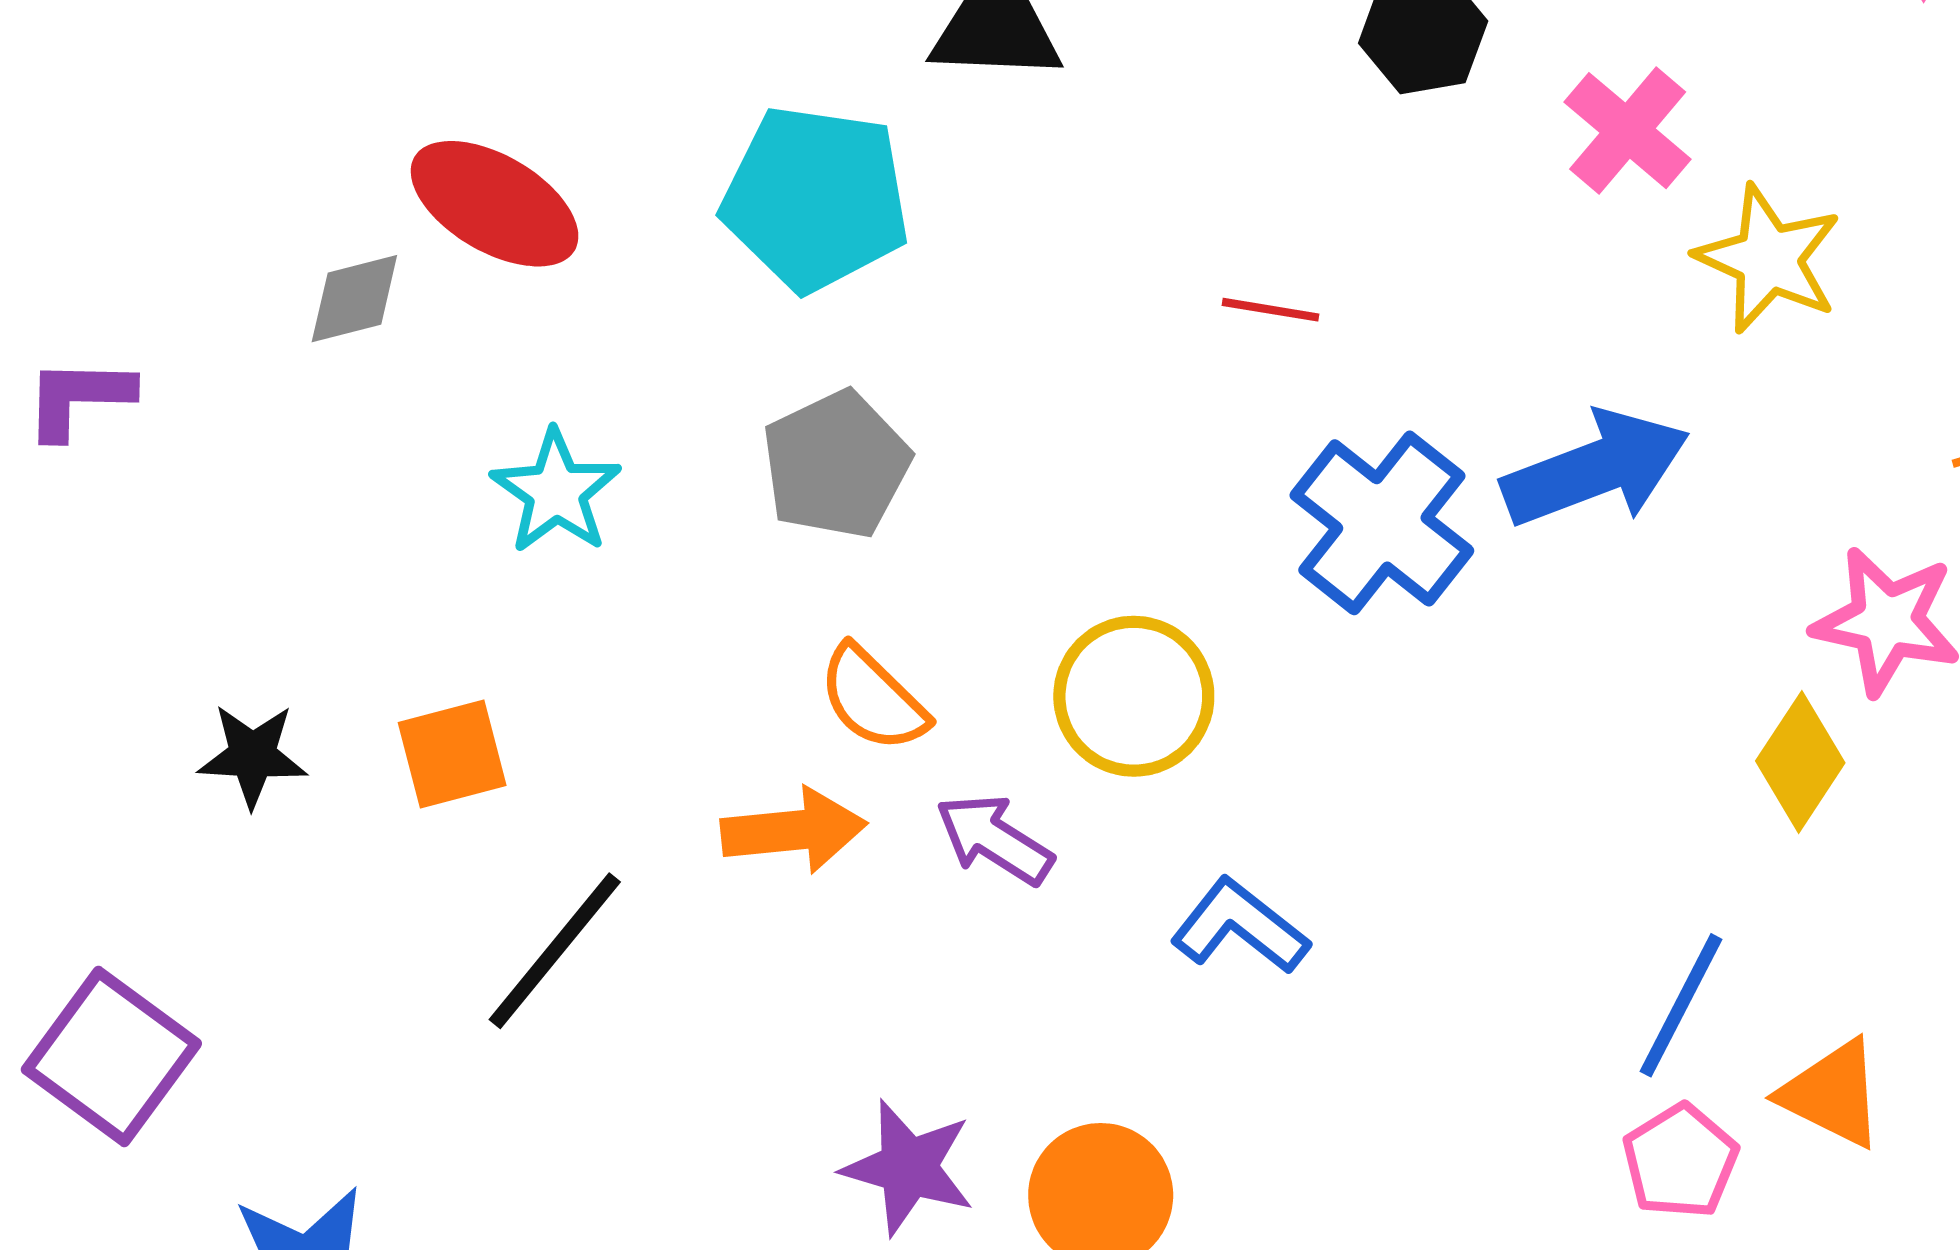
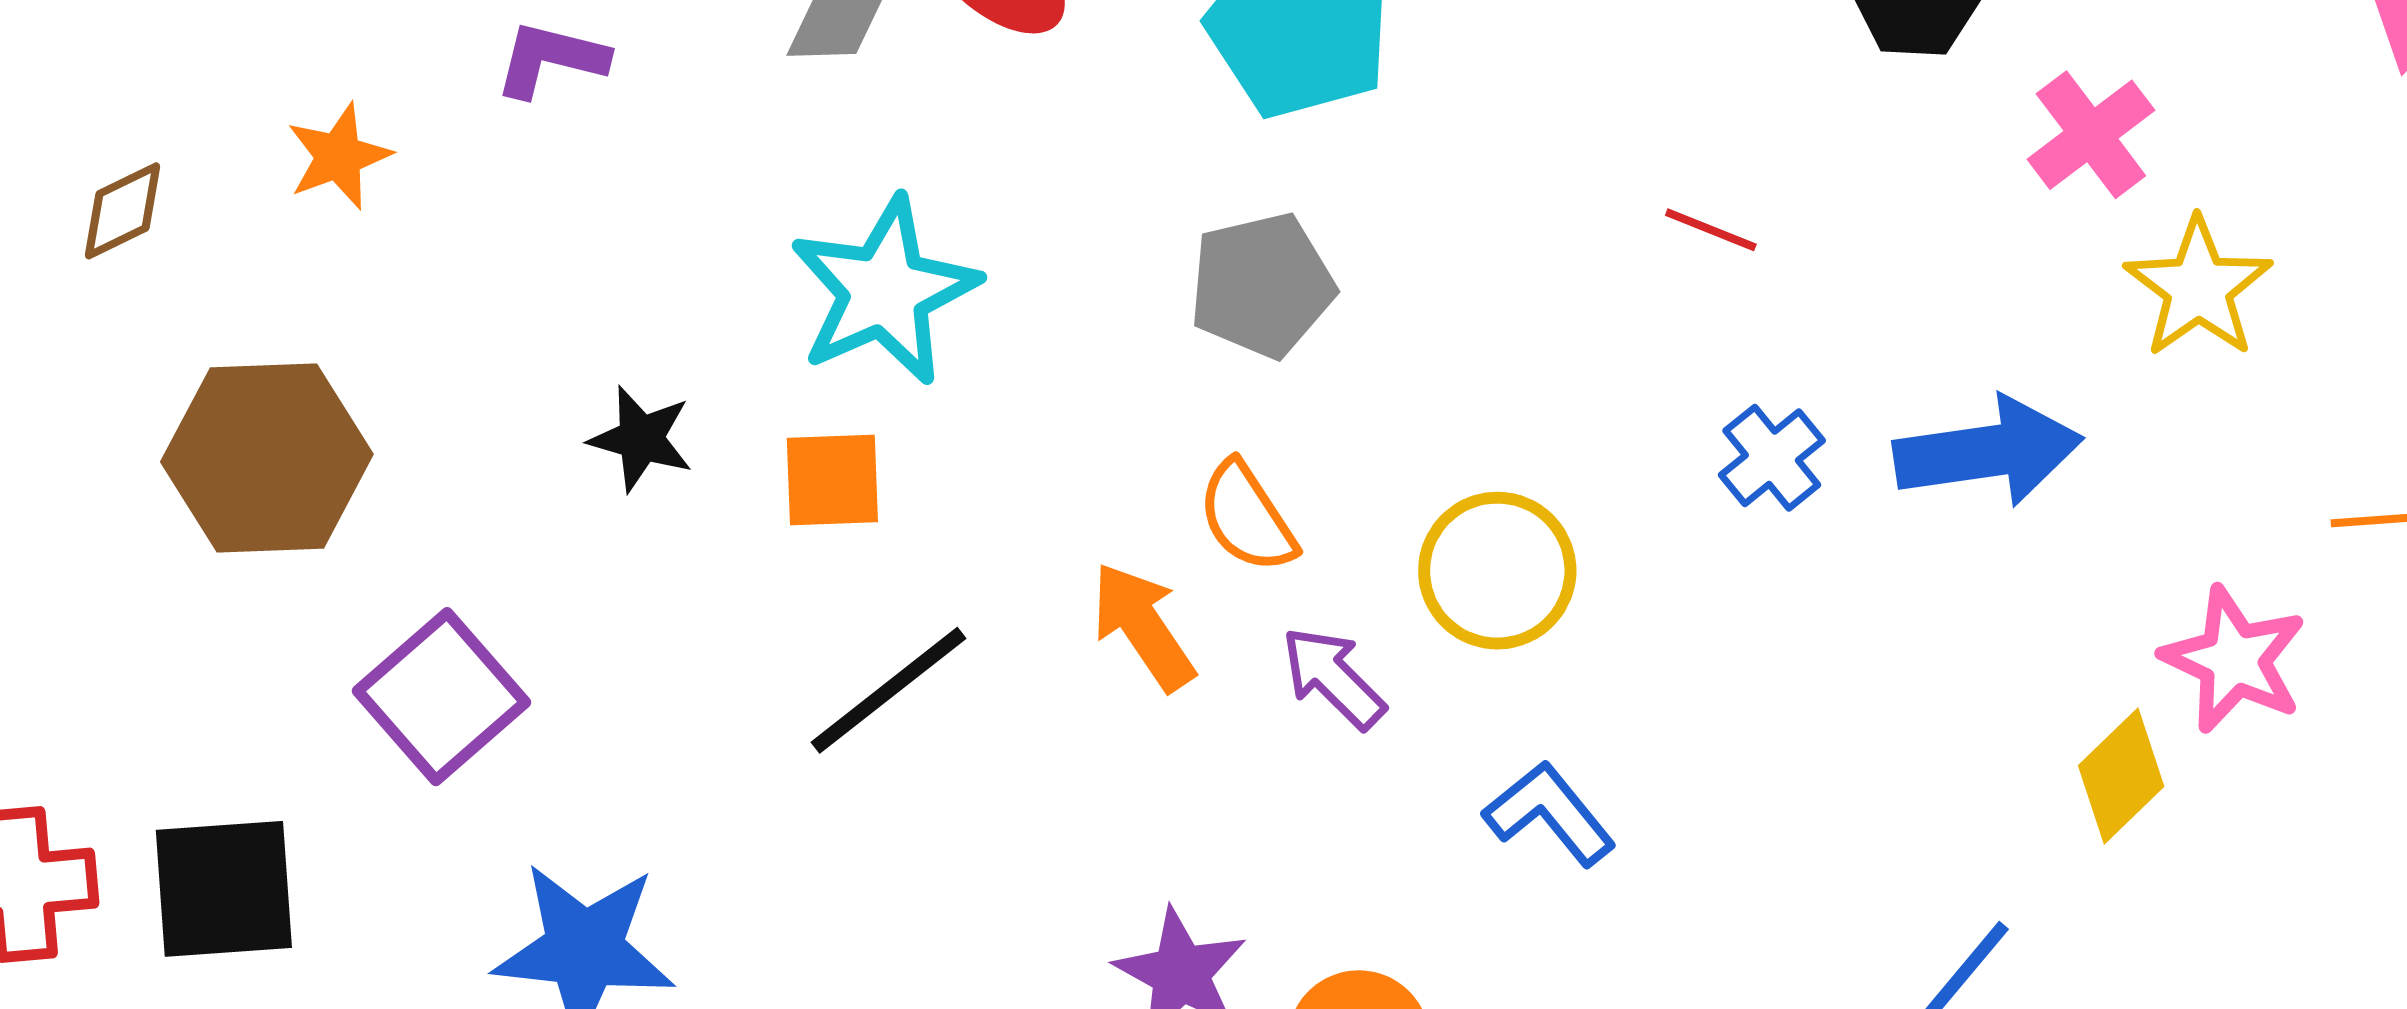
cyan star: (556, 492) -> (884, 291), moved, size x1.5
blue cross: (1382, 523) -> (1772, 458), size x0.6
orange arrow: (794, 831) -> (1143, 626), turned -131

